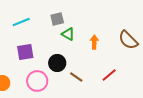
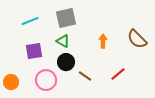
gray square: (57, 19) -> (66, 18), size x1.5
green triangle: (68, 34) -> (63, 41), moved

